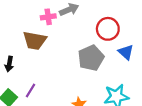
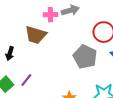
gray pentagon: (91, 58) -> (85, 57), turned -30

